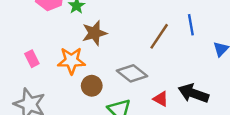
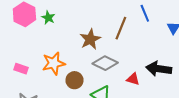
brown star: (94, 33) -> (90, 39), moved
pink rectangle: (32, 59) -> (21, 69), turned -32

